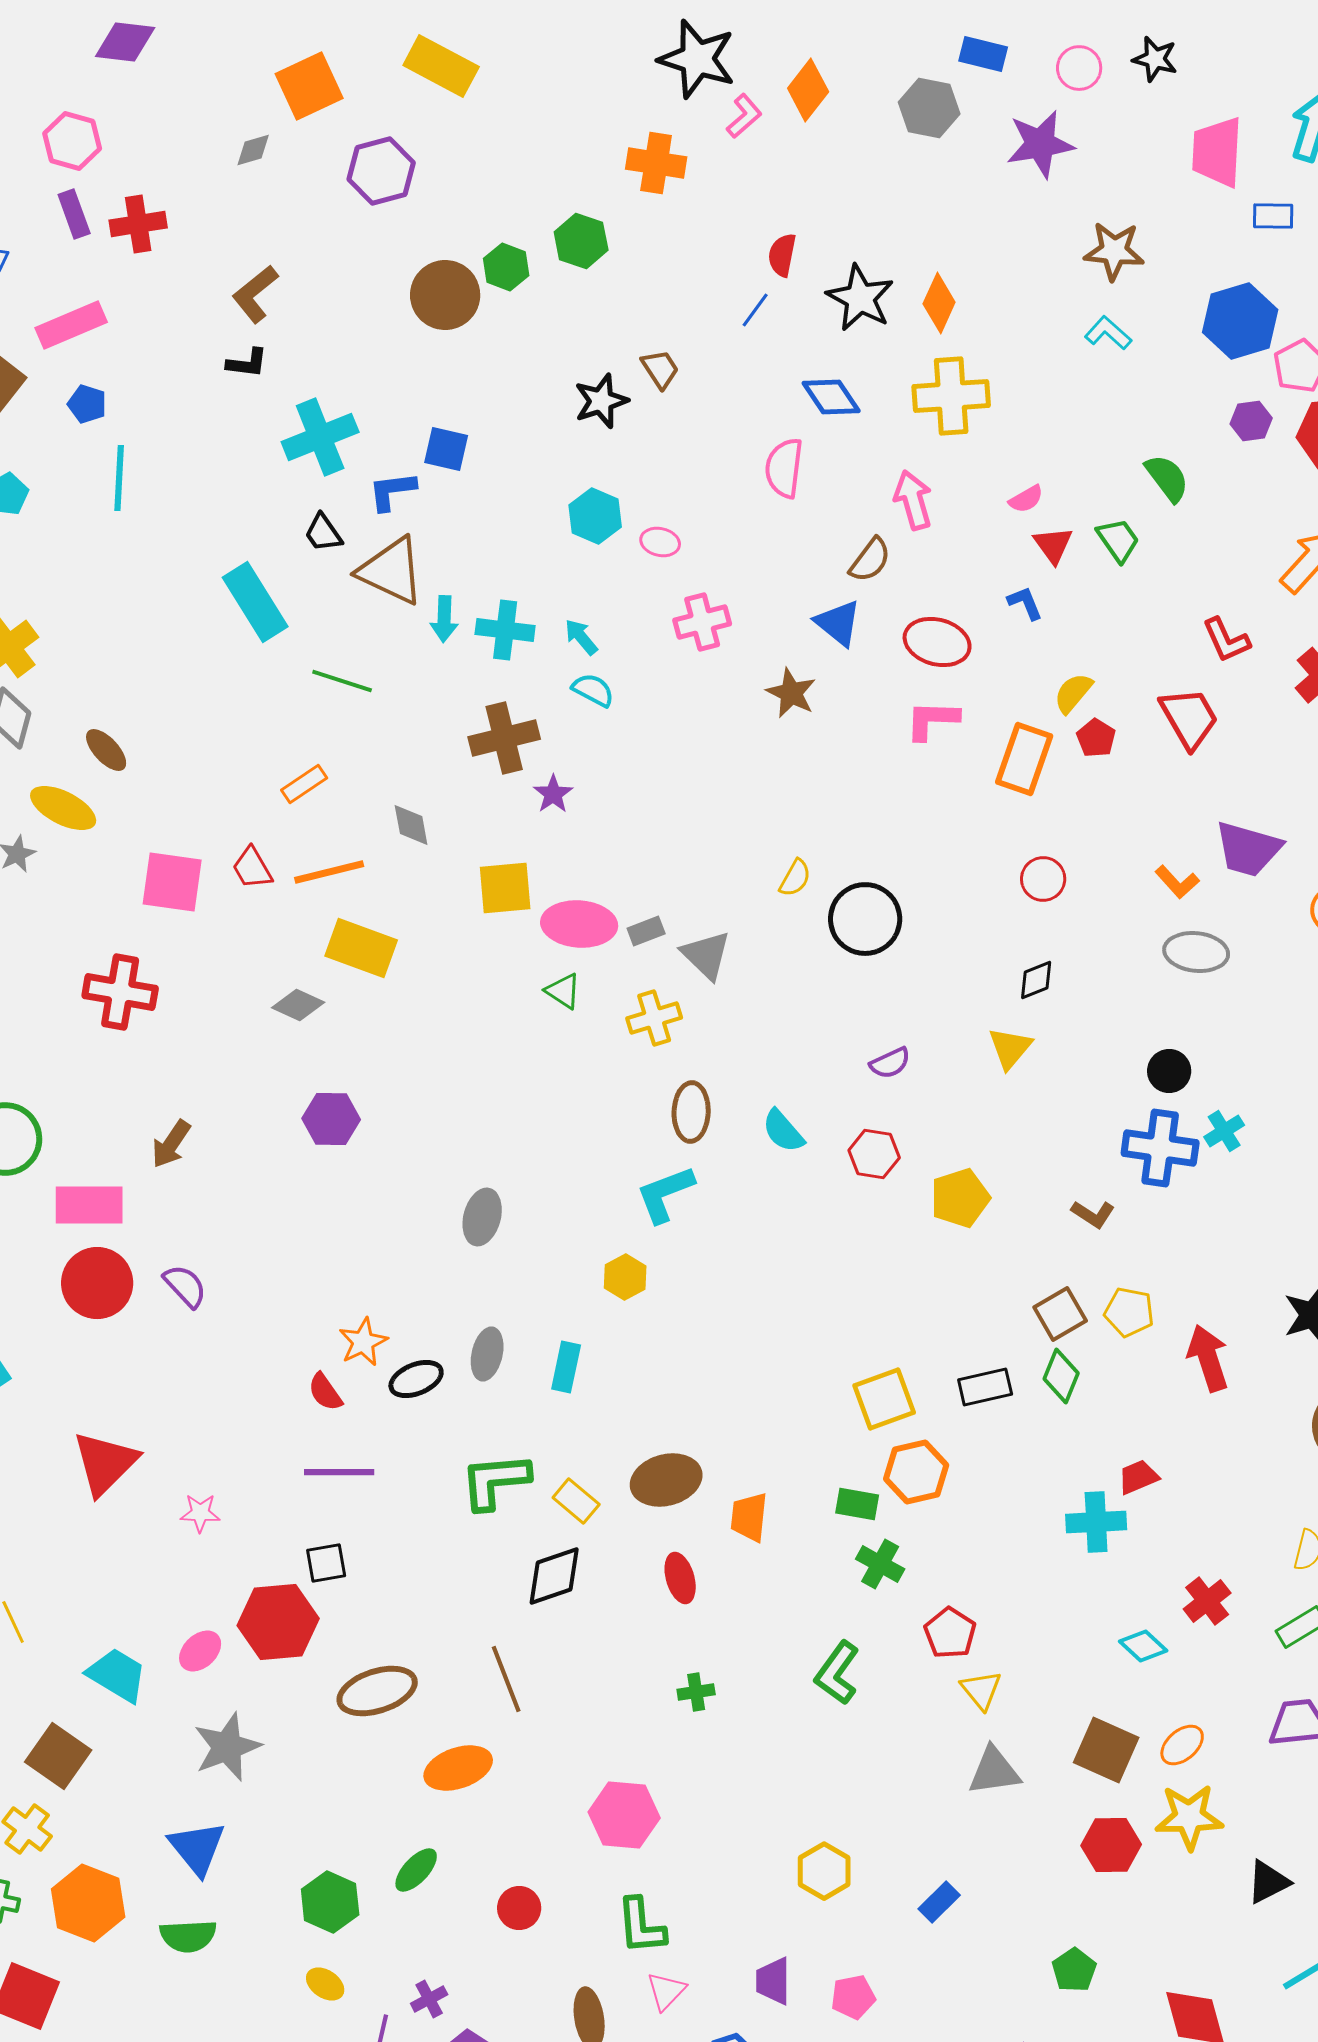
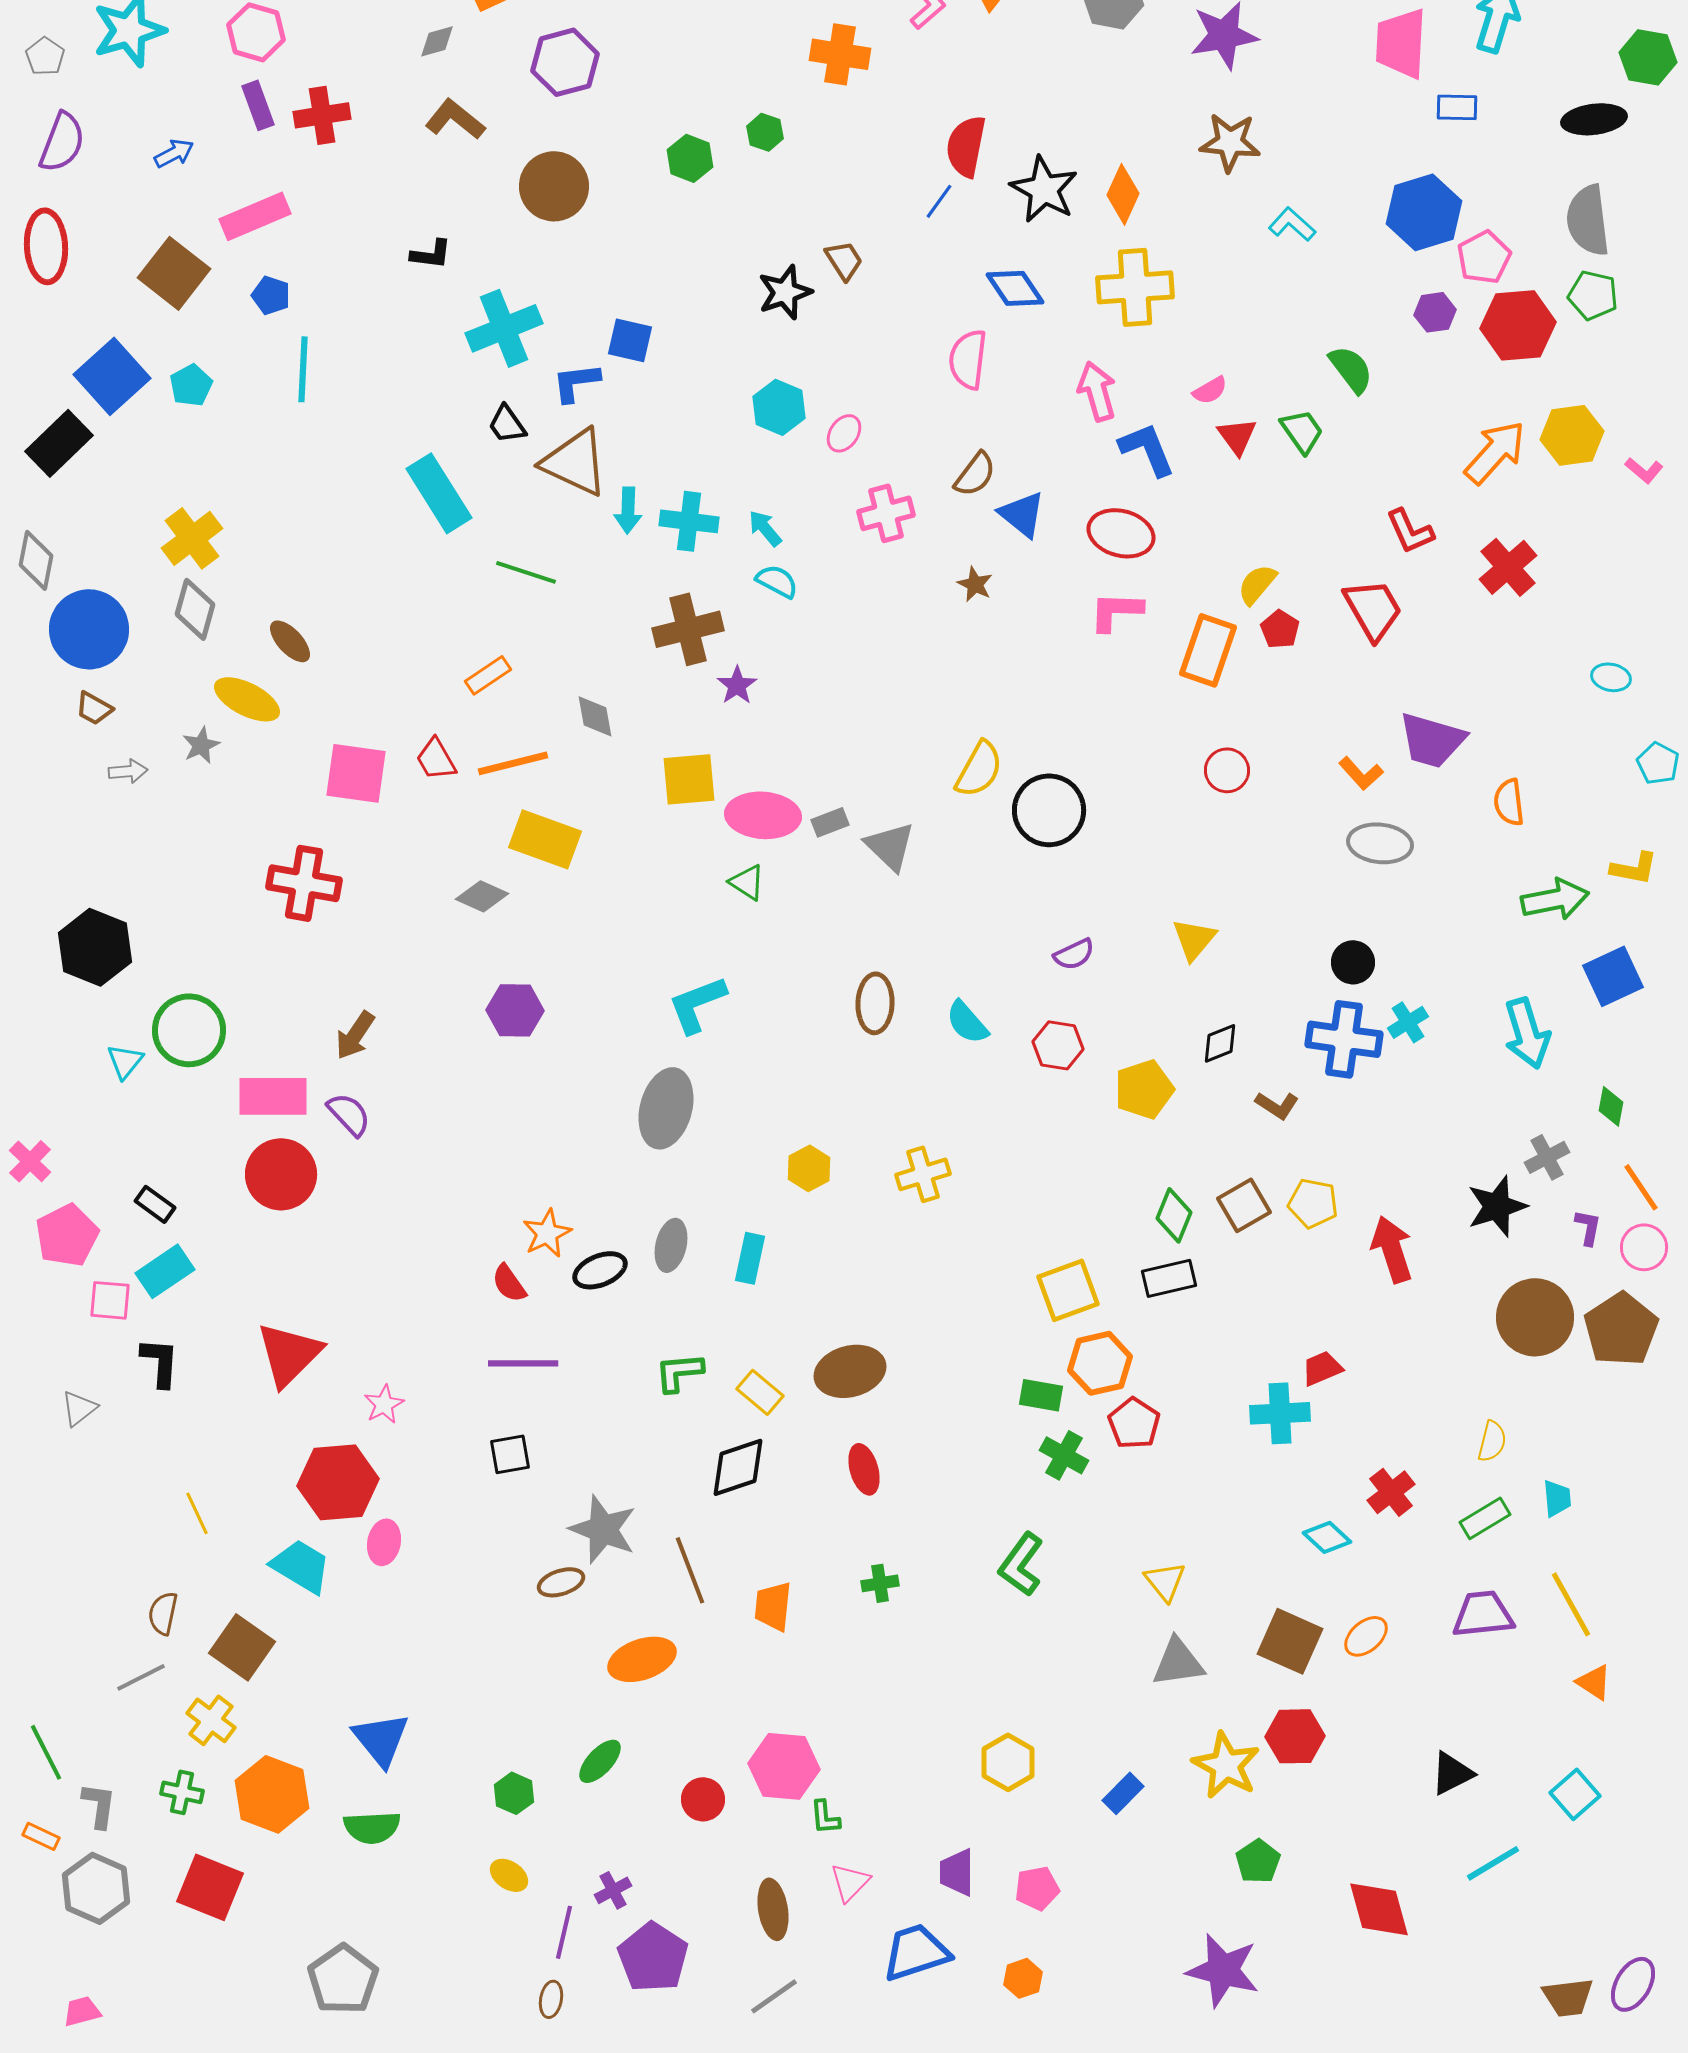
green hexagon: (581, 241) -> (765, 132), size x0.7
brown star: (1114, 251) -> (1230, 142), moved
red semicircle: (782, 255) -> (966, 146), size x1.4
brown L-shape: (255, 294) -> (455, 119), moved, turned 78
brown circle: (445, 295) -> (554, 186), moved
pink ellipse: (660, 542) -> (844, 433), turned -69
brown semicircle: (870, 560) -> (975, 474), moved
blue L-shape: (1025, 603) -> (1147, 449), moved, size x1.6
brown star: (791, 693) -> (975, 584), size x0.7
yellow semicircle: (795, 878) -> (979, 769), size x1.5
black diamond: (1036, 980) -> (1220, 1043), moved
yellow cross: (654, 1018) -> (923, 1174), moved
cyan L-shape: (665, 1194) -> (697, 1004), moved
gray ellipse: (482, 1217) -> (666, 1108), size x1.4
purple semicircle: (185, 1286) -> (349, 1114), moved
green diamond: (1061, 1376) -> (1174, 1215), moved
green L-shape: (495, 1481) -> (679, 1372), size x0.7
pink star: (200, 1513) -> (384, 1404), turned -30
orange trapezoid: (749, 1517) -> (773, 1606), moved
red hexagon: (278, 1622) -> (338, 1482), moved
red pentagon: (950, 1633) -> (1134, 1423), moved
pink ellipse: (200, 1651) -> (384, 1542), turned -36
brown ellipse: (377, 1691) -> (561, 1582), size x0.6
gray star: (227, 1747) -> (603, 1529), moved, turned -30
pink hexagon: (624, 1815) -> (784, 1766), moved
yellow star: (1189, 1817) -> (1226, 1765), moved, turned 30
green hexagon: (330, 1902) -> (514, 1793), size x0.7
green L-shape: (641, 1926) -> (825, 1817), size x0.6

